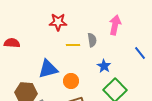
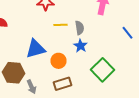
gray semicircle: (92, 40) -> (80, 28), moved
blue star: (104, 66) -> (80, 46), moved

